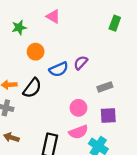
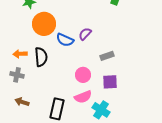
orange circle: (36, 52) -> (44, 24), size x1.5
blue semicircle: (59, 69) -> (65, 40), turned 48
black semicircle: (32, 88) -> (41, 57), turned -42

